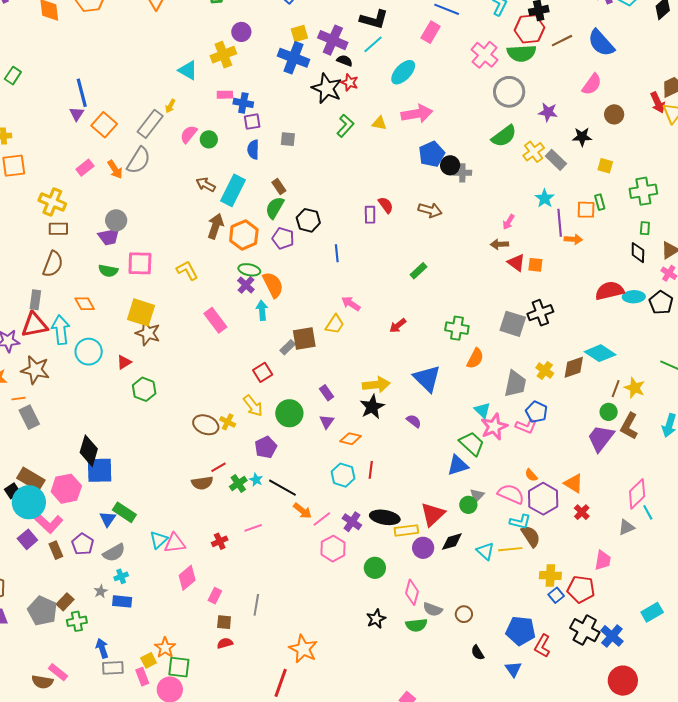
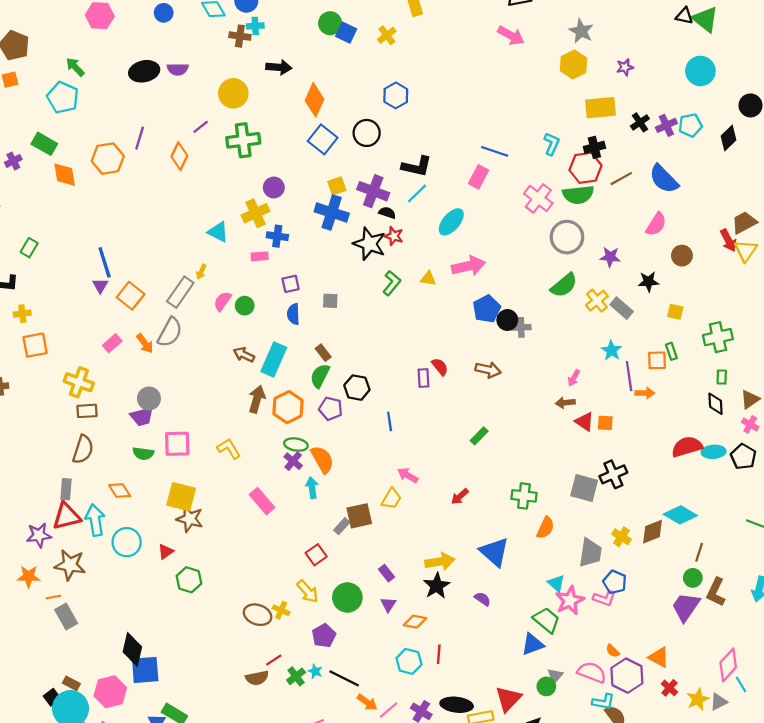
blue cross: (243, 103) -> (277, 236), moved
yellow star: (635, 388) -> (698, 699), moved, turned 30
brown rectangle: (31, 479) -> (71, 683), size x0.6

